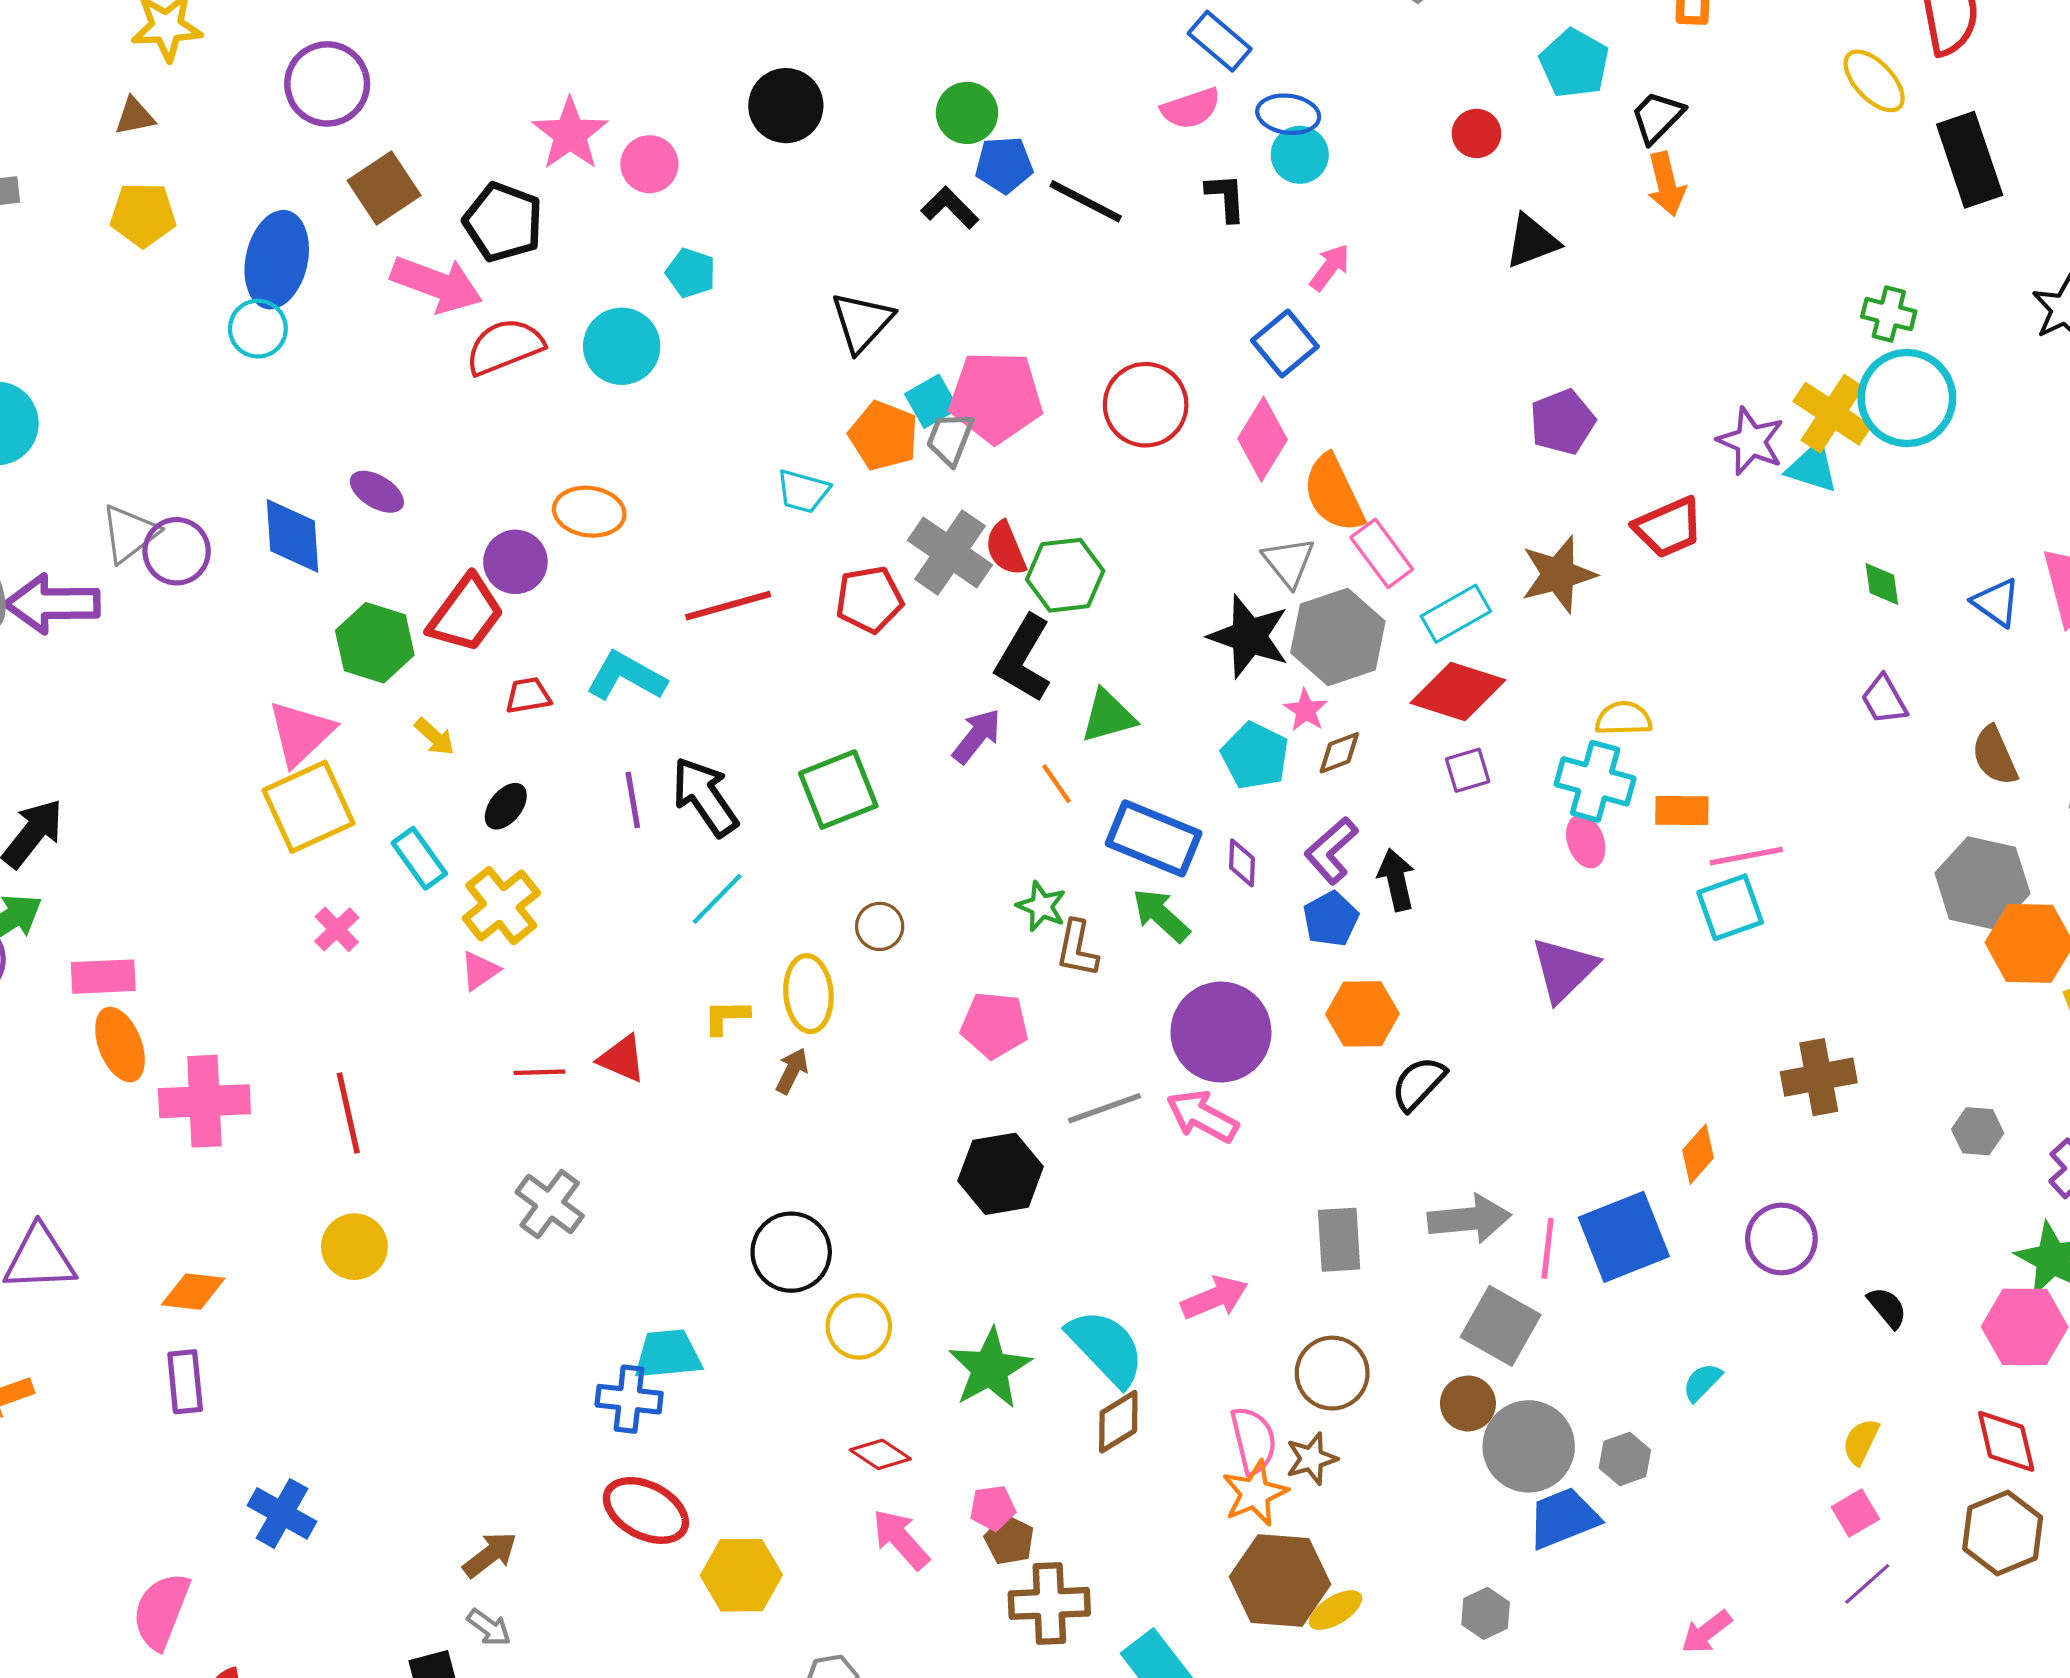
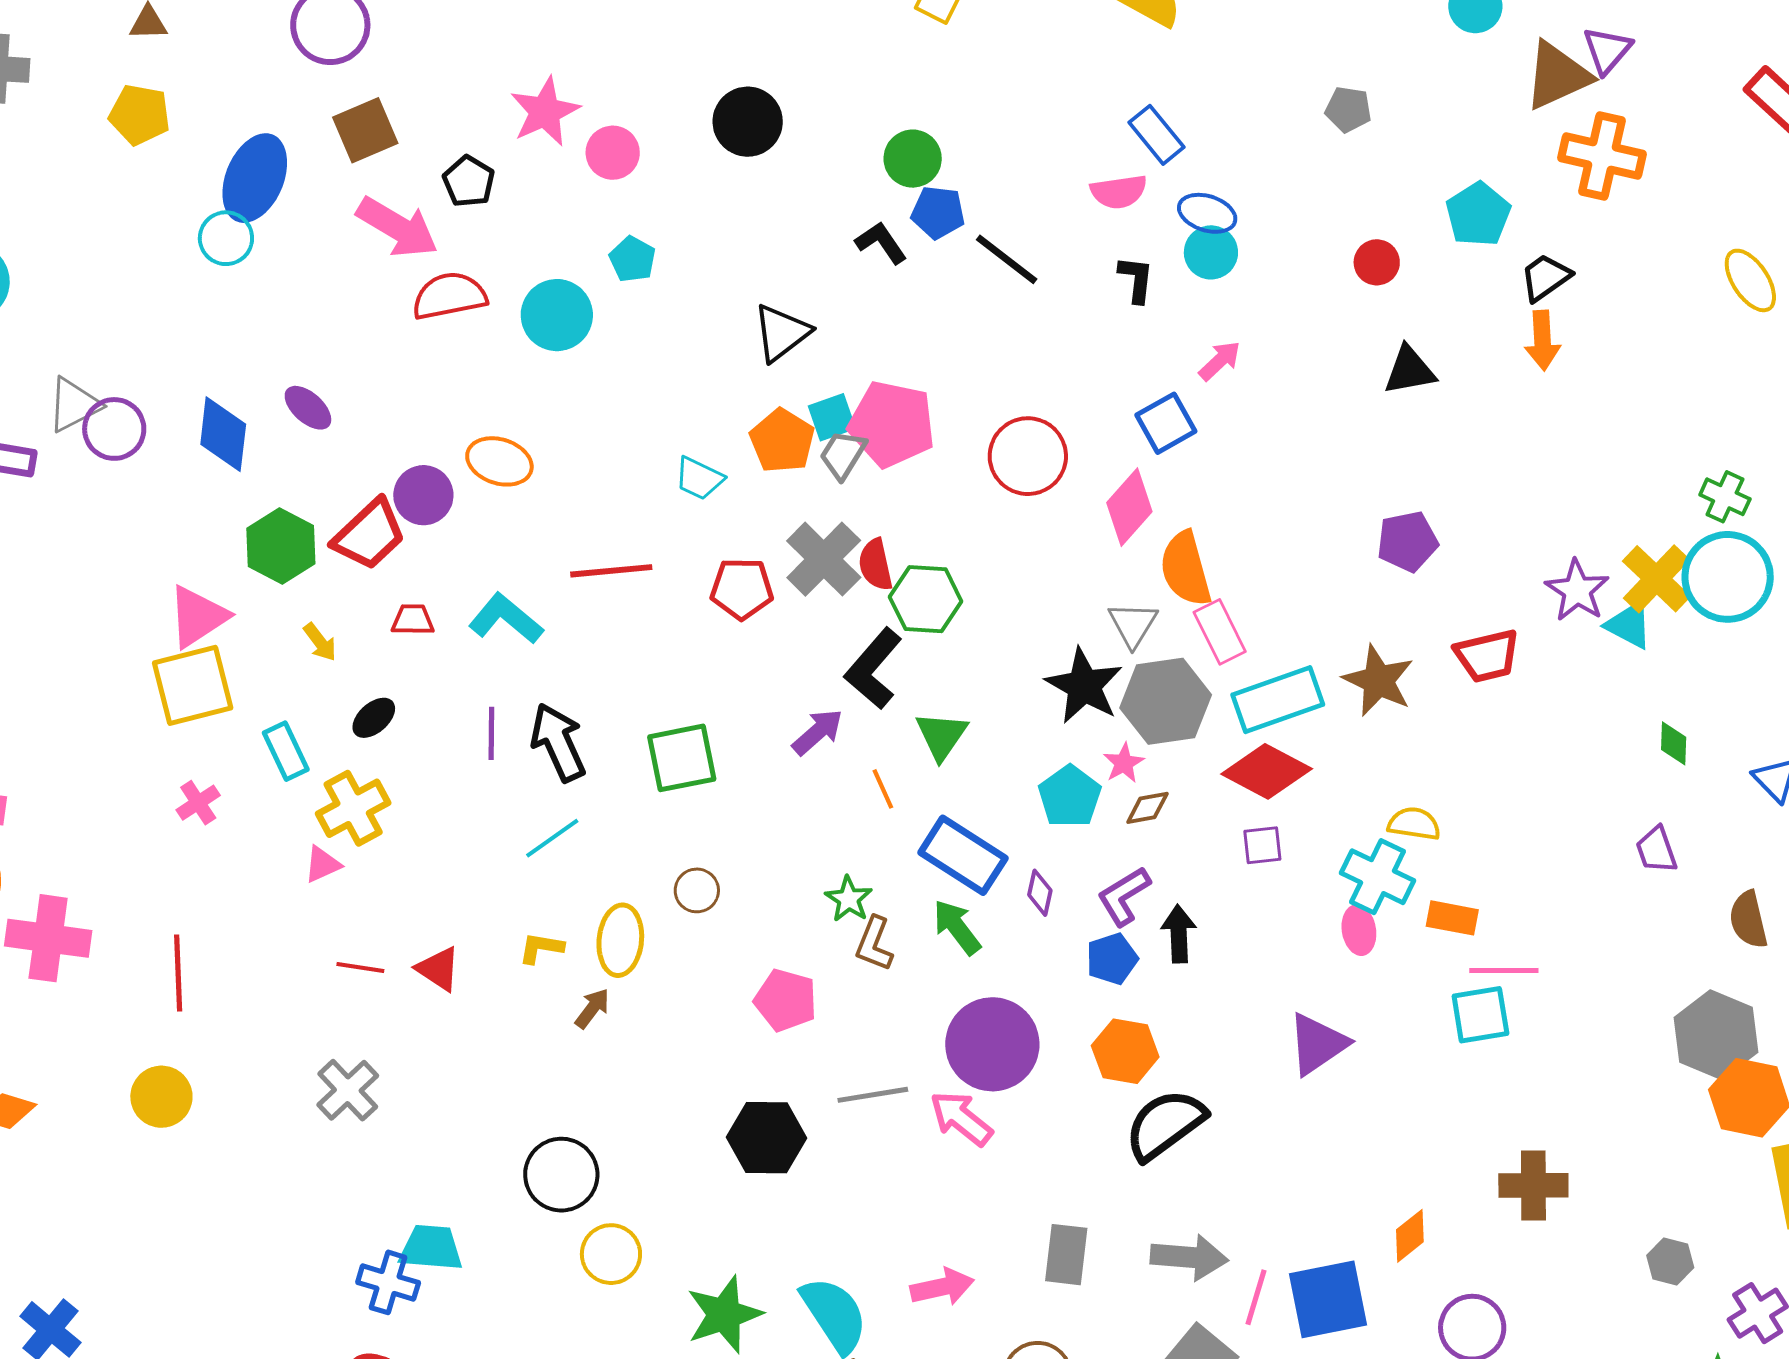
black pentagon: (503, 222) -> (469, 181), size x0.7
brown star: (1558, 574) -> (1378, 681), turned 30
cyan rectangle: (1456, 614) -> (1278, 700), size x1.4
green triangle: (1108, 716) -> (942, 736), turned -50
black semicircle: (1418, 1083) -> (1165, 1124), size x1.5

